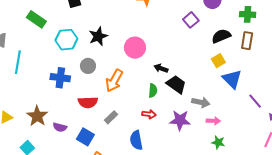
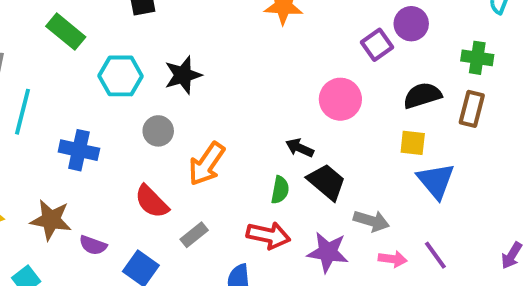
purple square: (191, 20) -> (377, 45), moved
pink circle: (135, 48) -> (340, 99), moved
yellow square: (218, 61) -> (413, 143), turned 32
blue cross: (60, 78) -> (79, 150), moved
purple line: (255, 101) -> (435, 255), moved
red semicircle: (88, 102) -> (152, 202), turned 42
red arrow: (149, 114) -> (268, 235), size x1.5
brown star: (37, 116) -> (51, 220), turned -30

